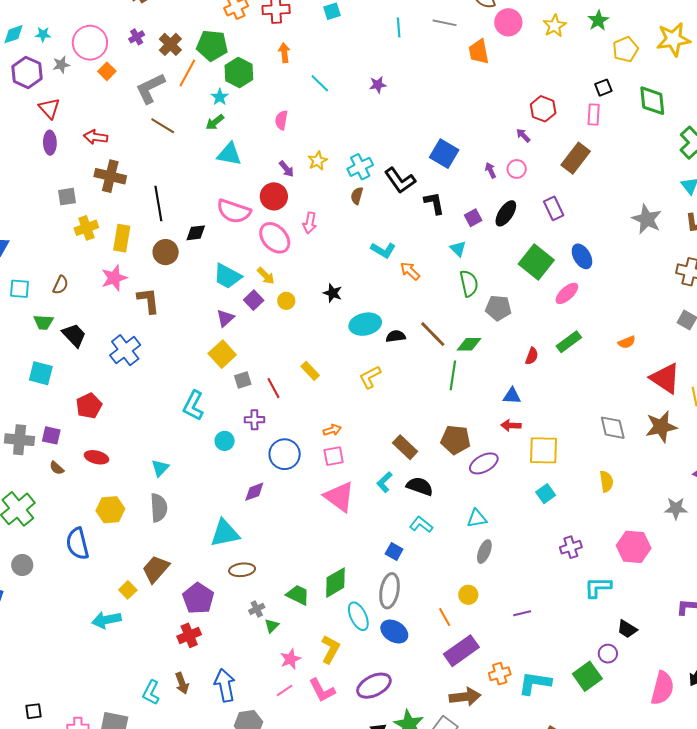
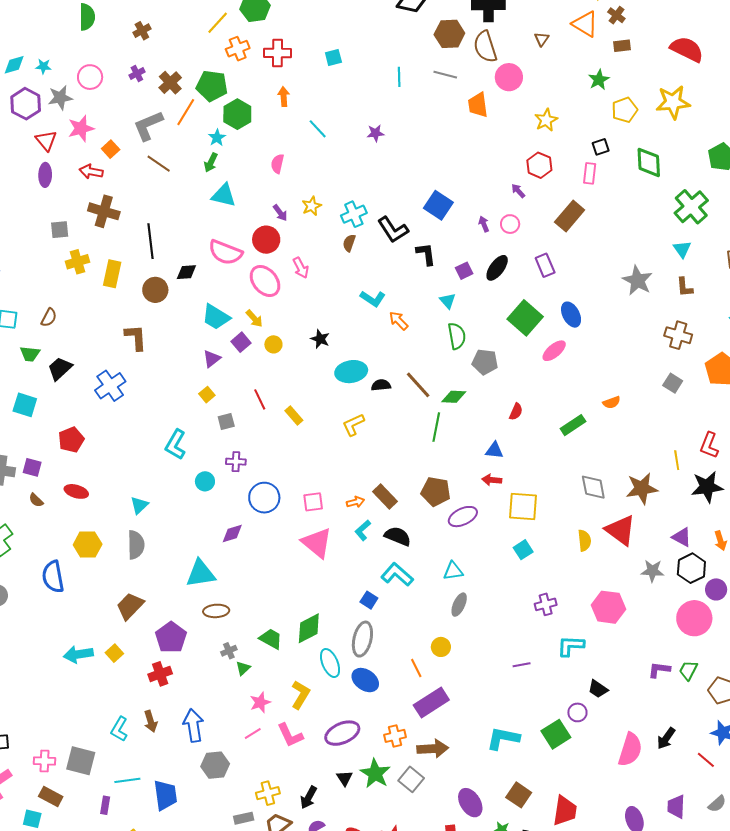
yellow star: (555, 26) -> (546, 120), moved
pink circle: (90, 43) -> (90, 77), size x0.7
gray star: (61, 65) -> (60, 98), size x1.4
orange square: (107, 71) -> (111, 149), moved
green arrow: (215, 122) -> (211, 163), turned -30
pink arrow: (310, 223) -> (301, 268), turned -40
pink star: (114, 278) -> (81, 128), moved
black trapezoid: (74, 335) -> (60, 369), turned -92
green rectangle: (569, 342) -> (573, 425), moved
yellow square: (222, 354) -> (207, 395), size x0.6
red triangle: (665, 378) -> (621, 530), moved
red line: (273, 388) -> (260, 399), moved
orange arrow: (332, 430) -> (355, 502), moved
cyan L-shape: (421, 525) -> (397, 575), size x1.4
yellow square: (128, 590) -> (114, 653), moved
purple line: (522, 613) -> (522, 665), moved
orange cross: (500, 674) -> (395, 736), moved

